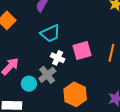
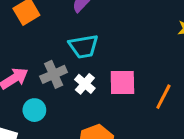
gray cross: (47, 75) -> (54, 74), moved

